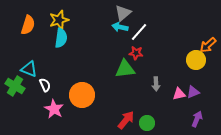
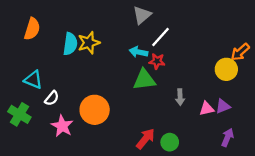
yellow star: (59, 20) -> (89, 43), moved
cyan arrow: (120, 27) -> (138, 52), moved
white semicircle: (45, 85) -> (52, 98), turned 64
green cross: (15, 86) -> (19, 114), moved

